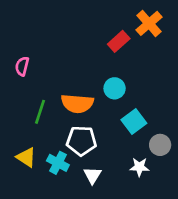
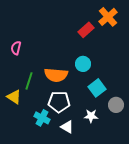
yellow triangle: (26, 157) -> (14, 97), moved
white star: (139, 167) -> (91, 116), moved
white triangle: (92, 175) -> (67, 127), turned -32

